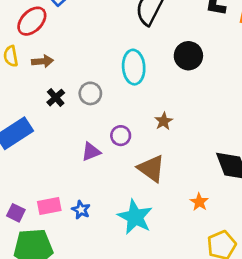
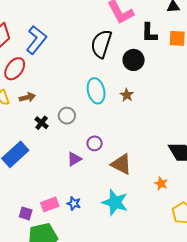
black circle: (188, 56) -> (134, 60), moved
brown star: (164, 121) -> (127, 95), moved

